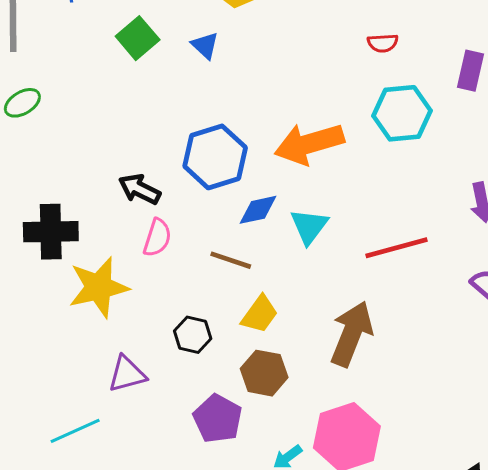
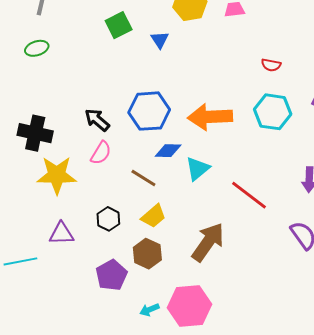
red line: (397, 248) -> (249, 195), turned 39

